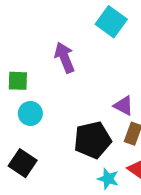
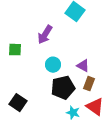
purple arrow: (65, 58) -> (45, 35), turned -126
cyan circle: (30, 113) -> (53, 65), moved

